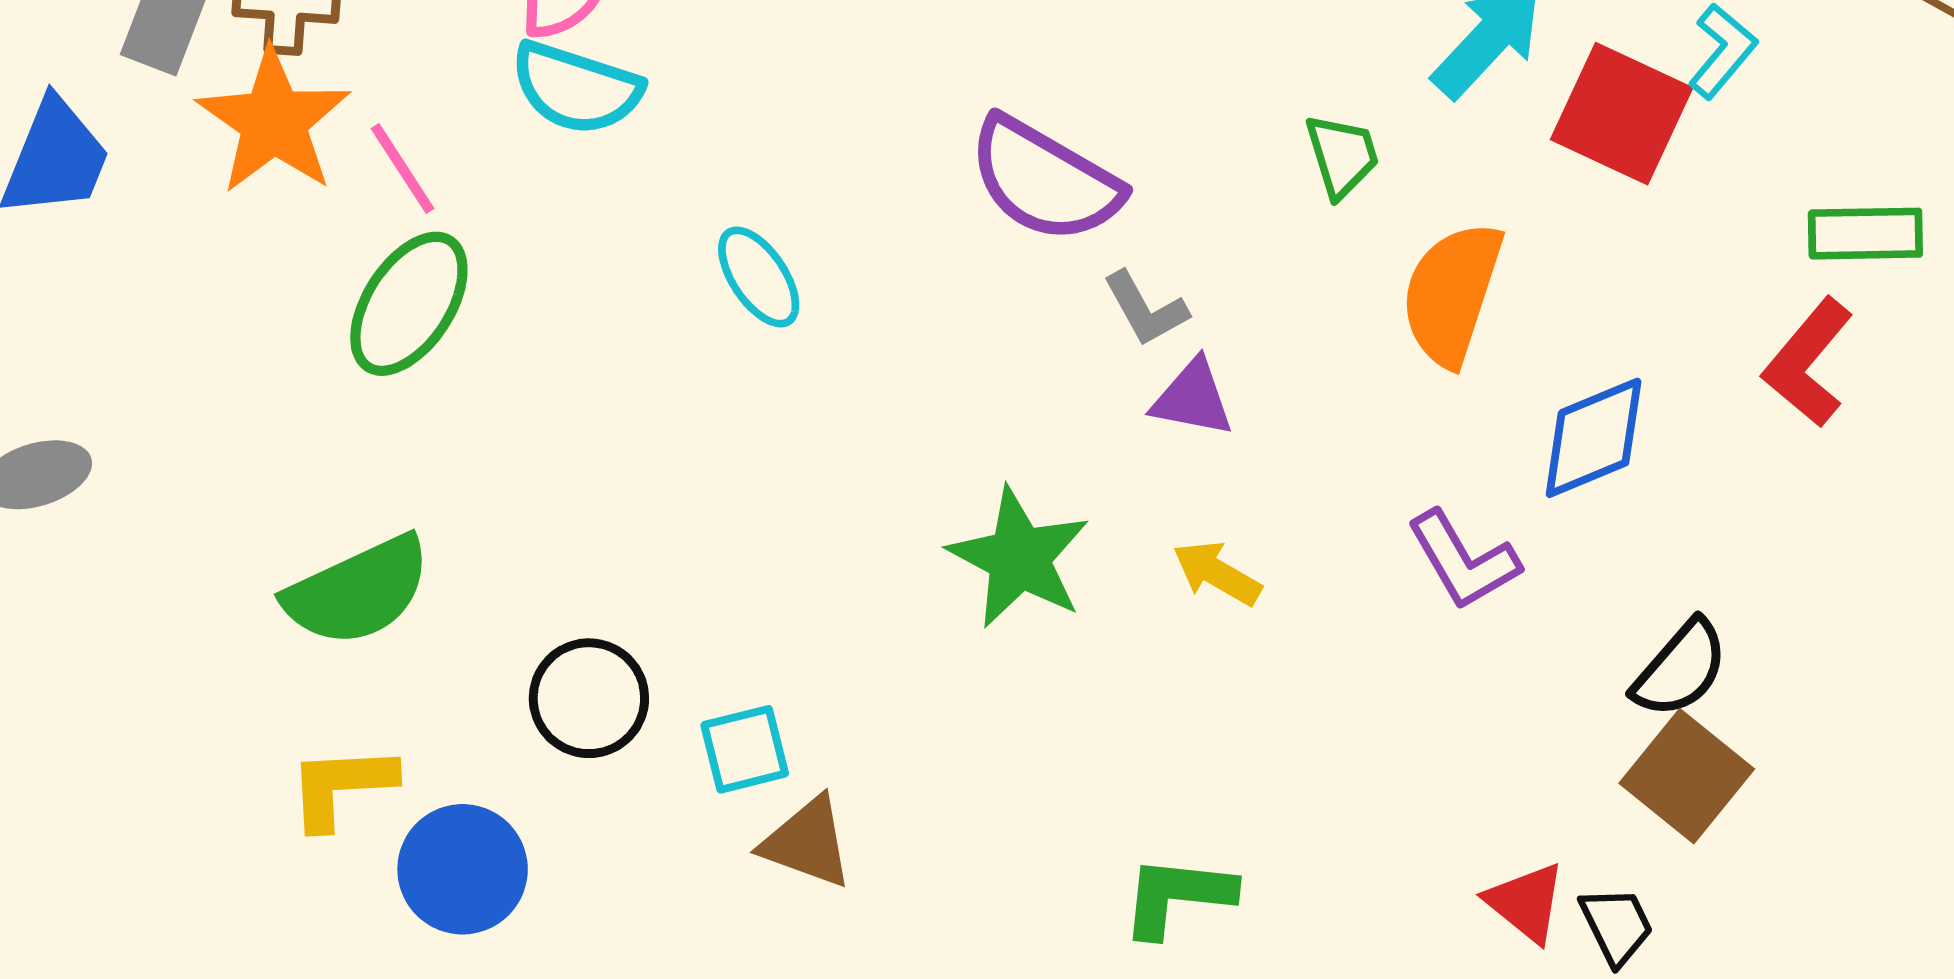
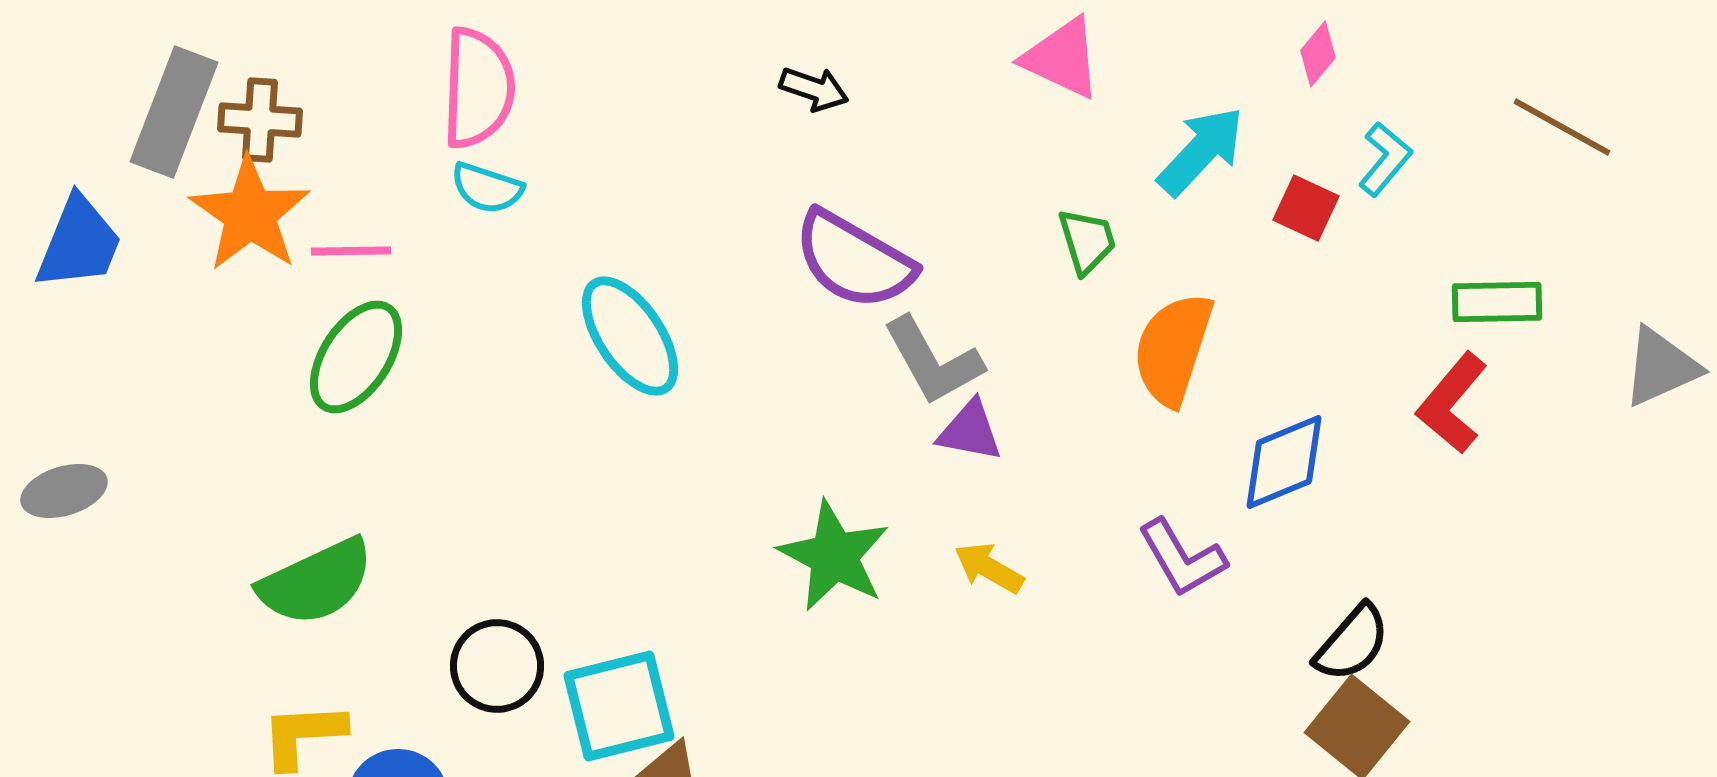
cyan semicircle: (576, 88) -> (487, 188), size x0.7
red square: (1622, 114) -> (1306, 208), size x0.6
pink line: (403, 168) -> (351, 251), turned -58
cyan ellipse: (759, 277) -> (630, 336), size x1.5
gray L-shape: (1145, 309) -> (933, 361), size x1.5
cyan square: (745, 749) -> (619, 706), size x1.6

